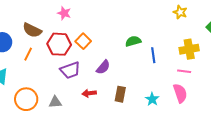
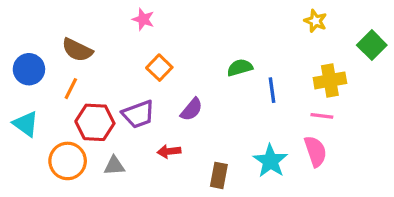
pink star: (64, 13) -> (143, 19), moved
red hexagon: (59, 44) -> (95, 122), moved
brown rectangle: (120, 94) -> (219, 175), moved
cyan star: (152, 99) -> (270, 161), size x1.5

